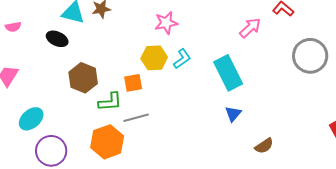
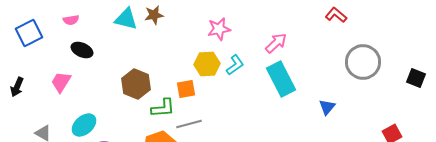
pink semicircle: (13, 27) -> (71, 20), moved
pink arrow: (250, 28) -> (276, 43), moved
black ellipse: (57, 39) -> (82, 50), moved
blue triangle: (233, 114) -> (327, 107), moved

